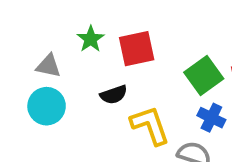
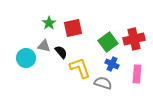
gray triangle: (48, 66) -> (44, 46), moved
black semicircle: (114, 95) -> (61, 52), turned -112

